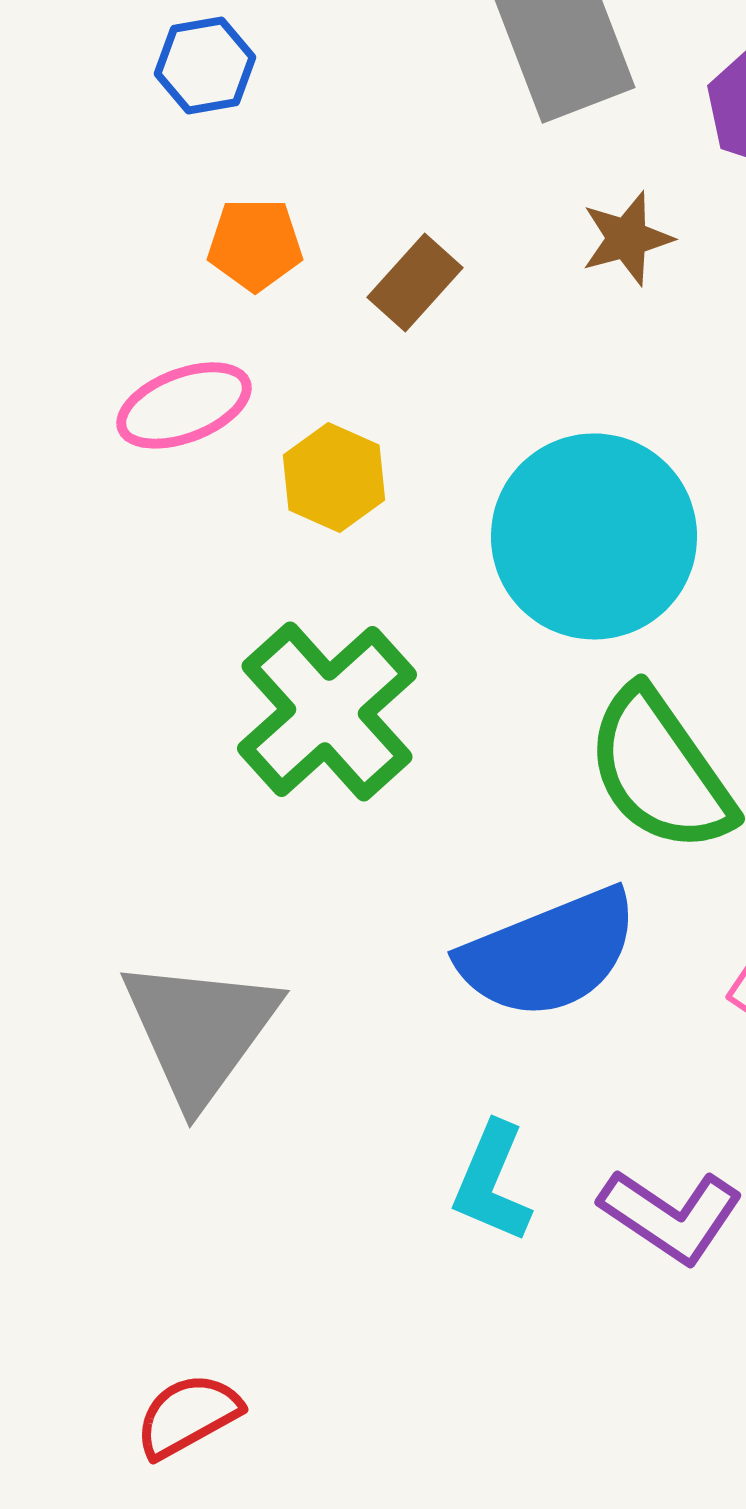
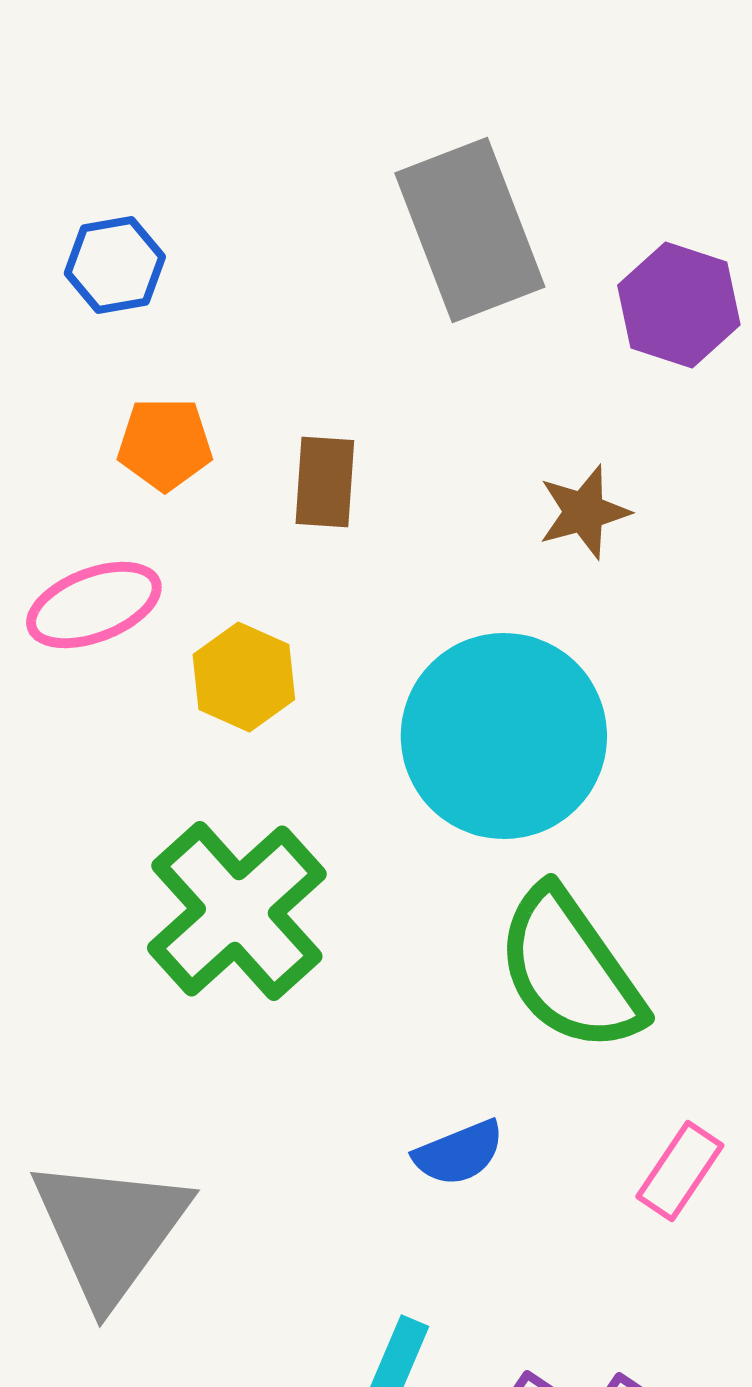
brown star: (627, 238) -> (584, 512), moved
brown rectangle: (415, 282) -> (325, 482), turned -38
blue semicircle: (549, 953) -> (459, 1153), size x0.5

